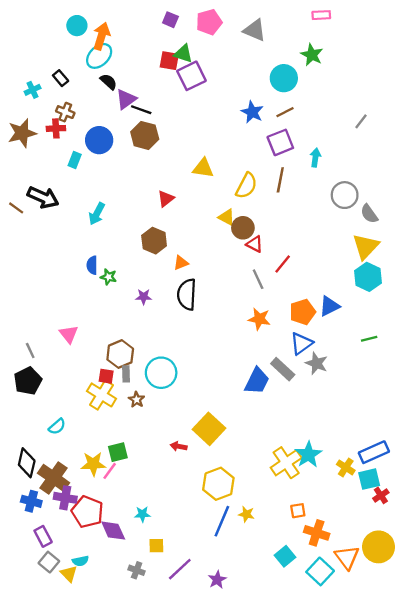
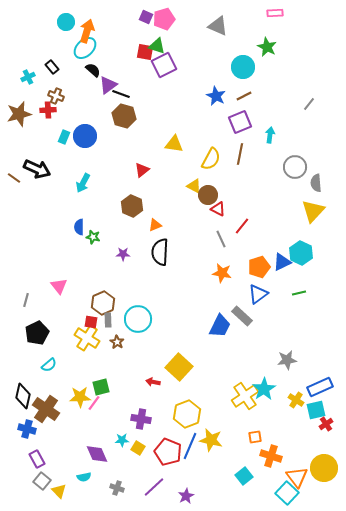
pink pentagon: (209, 22) -> (164, 19), moved
blue circle: (99, 140) -> (85, 136), moved
gray semicircle: (369, 214) -> (316, 183), turned 30
cyan hexagon: (368, 277) -> (301, 253), moved
green line: (369, 339) -> (299, 293), moved
gray line: (30, 351) -> (26, 300), turned 40
gray star: (317, 363) -> (287, 360), moved, turned -30
black pentagon: (28, 381) -> (37, 333), moved
purple cross: (65, 498) -> (141, 419), moved
red pentagon: (87, 512) -> (168, 452), moved
yellow star: (246, 514) -> (211, 440), size x1.6
yellow square: (156, 546) -> (138, 448), moved, turned 32
cyan semicircle: (80, 561) -> (84, 477), moved
cyan square: (320, 571) -> (287, 493), moved

